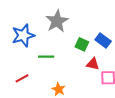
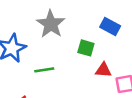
blue rectangle: (103, 40) -> (110, 27), moved

